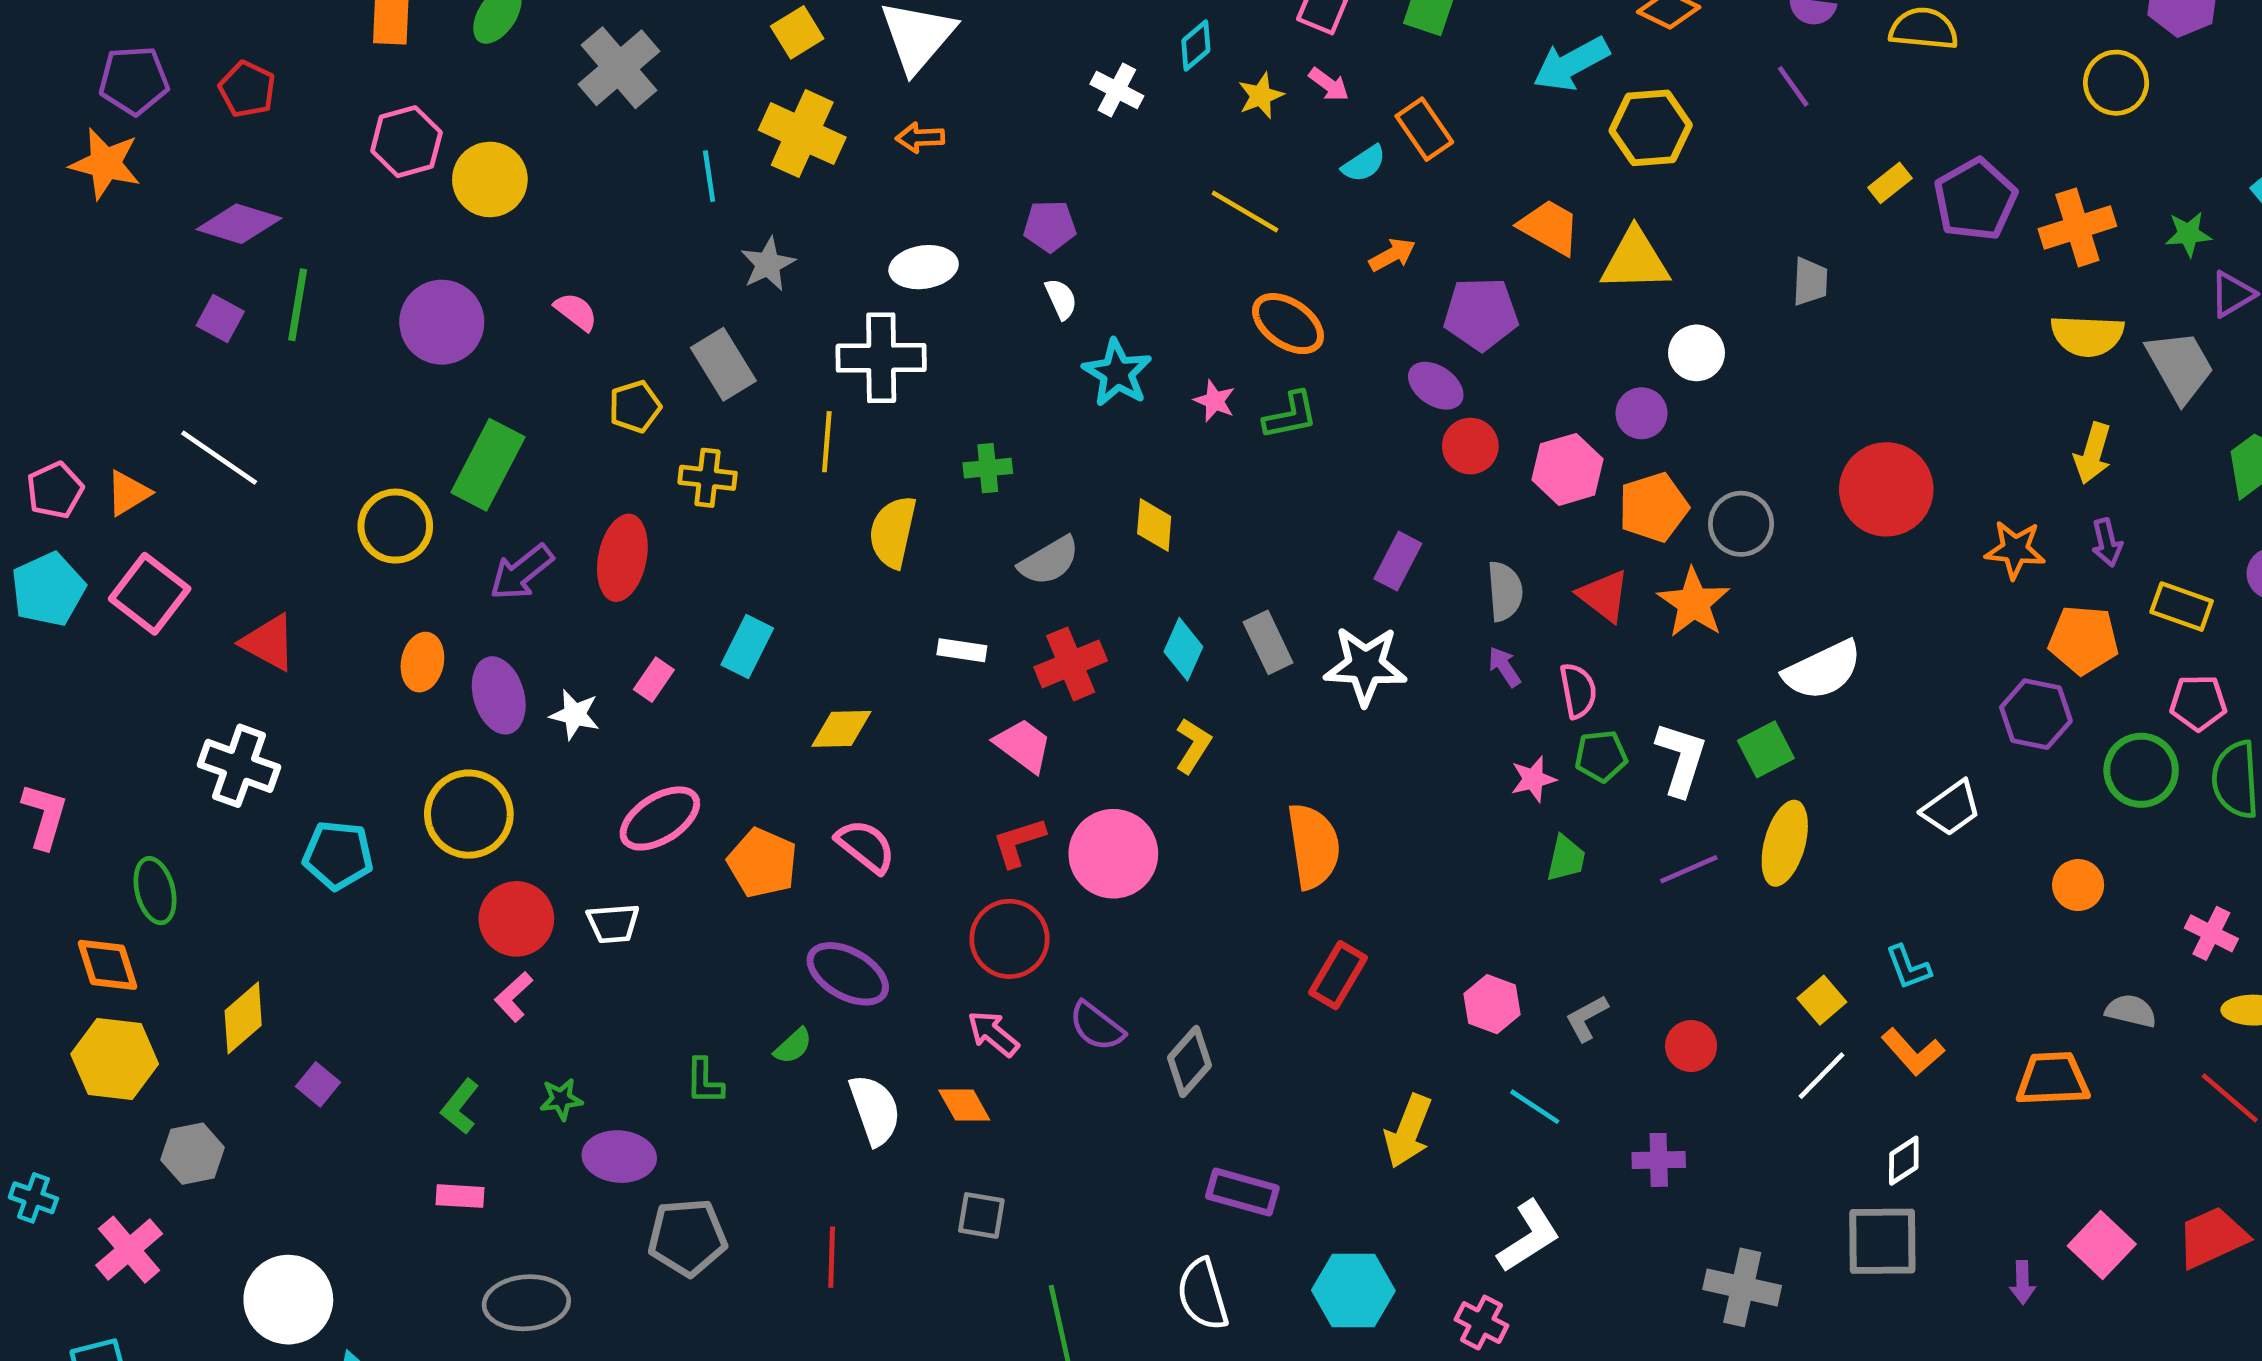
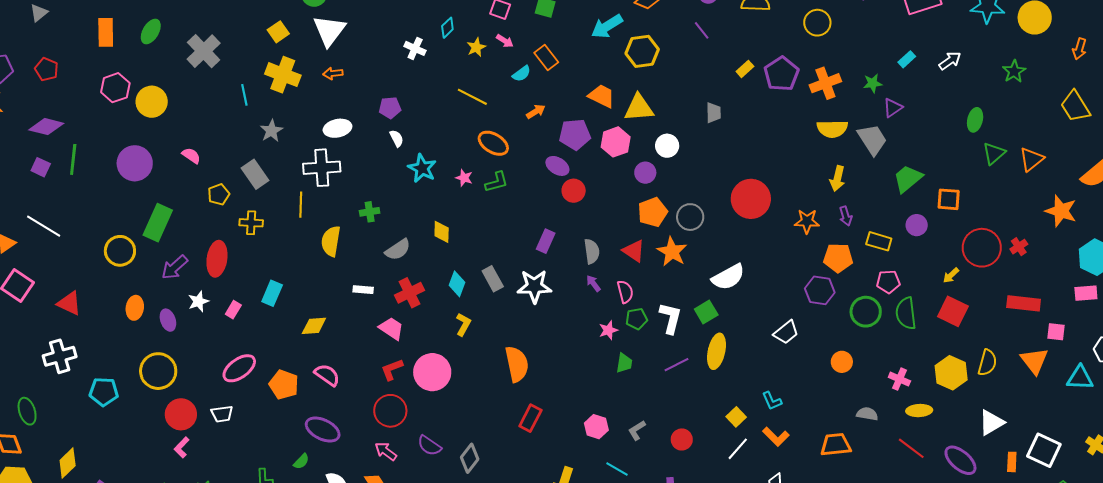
yellow circle: (2116, 83) -> (817, 23), moved
pink hexagon: (1568, 469) -> (616, 142), moved
purple ellipse: (499, 695) -> (168, 320), size x0.7
white star: (575, 715) -> (198, 301), moved, turned -30
white cross: (239, 766) -> (60, 356), turned -32

